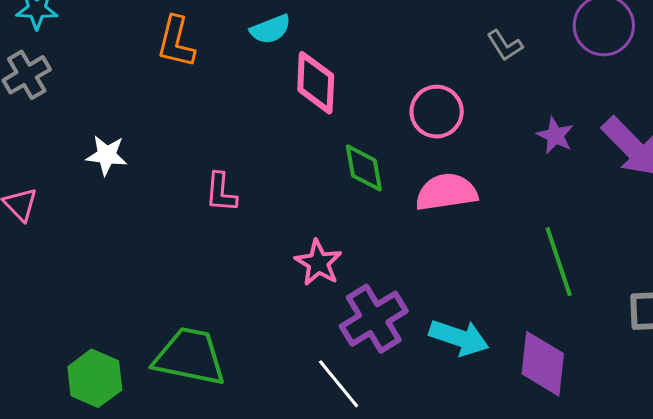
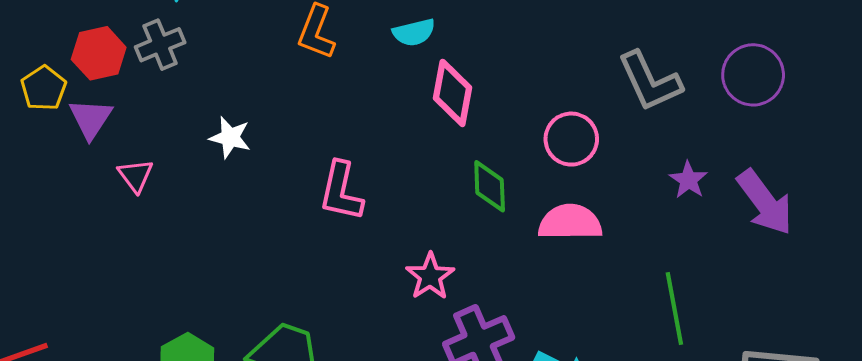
gray L-shape: (505, 45) -> (650, 81), size x1.8
pink L-shape: (221, 192) -> (341, 191), size x1.4

